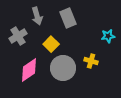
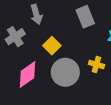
gray rectangle: (68, 18) -> (85, 17), moved

